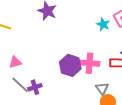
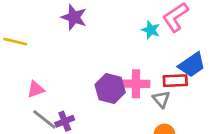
gray triangle: (102, 89) -> (161, 99), moved

